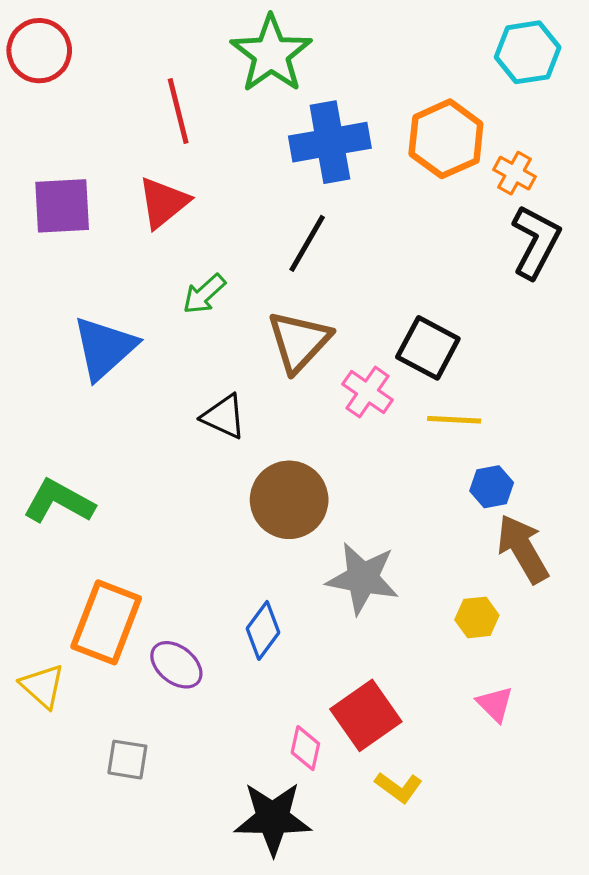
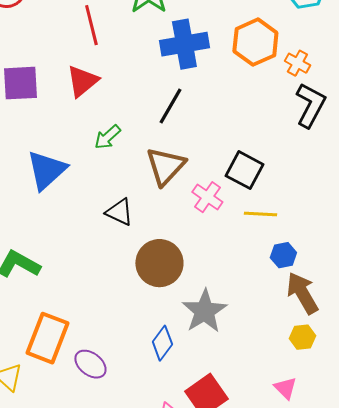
gray star: (363, 578) -> (204, 311), turned 30
yellow hexagon: (477, 617) -> (302, 337), moved
blue diamond: (263, 630) -> (162, 343), moved

